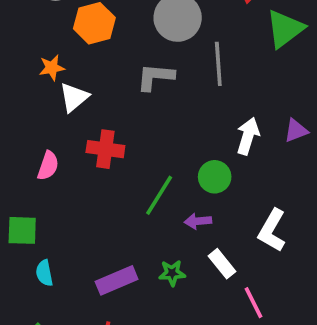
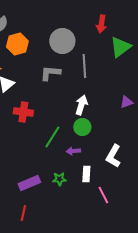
white arrow: (248, 136) -> (81, 105), moved
white rectangle: (222, 264) -> (86, 174), turned 42

